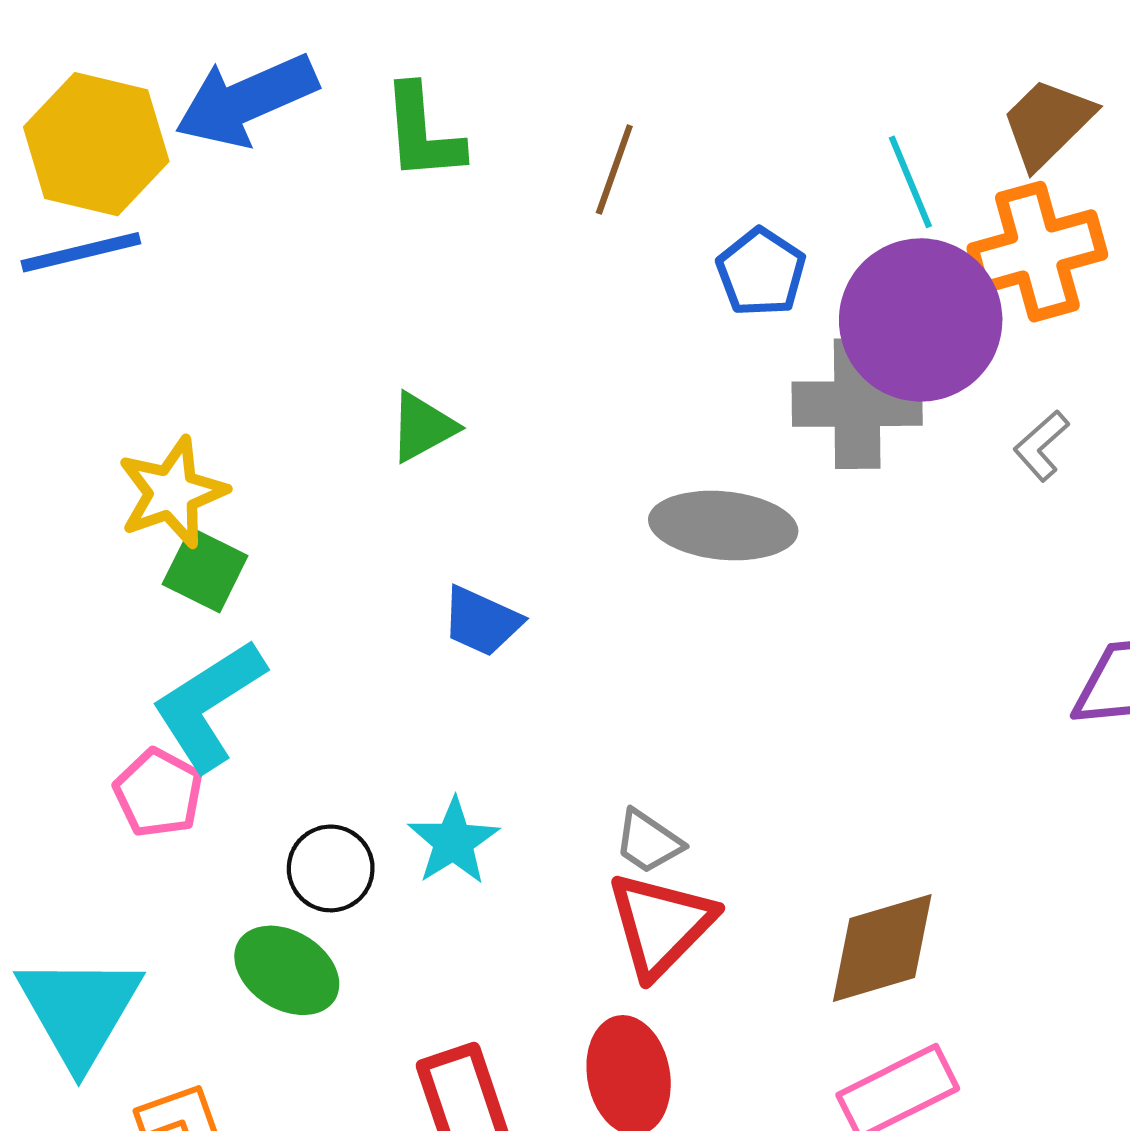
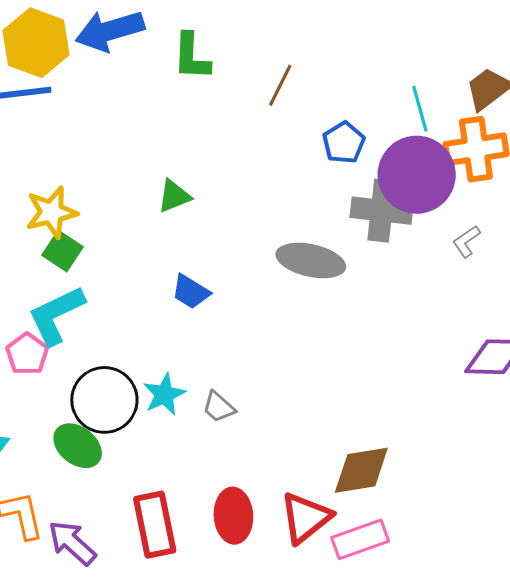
gray trapezoid: (648, 842) -> (219, 407), moved
black circle: (331, 868) -> (104, 400), size x1.6
red triangle: (661, 924) -> (306, 518), moved

